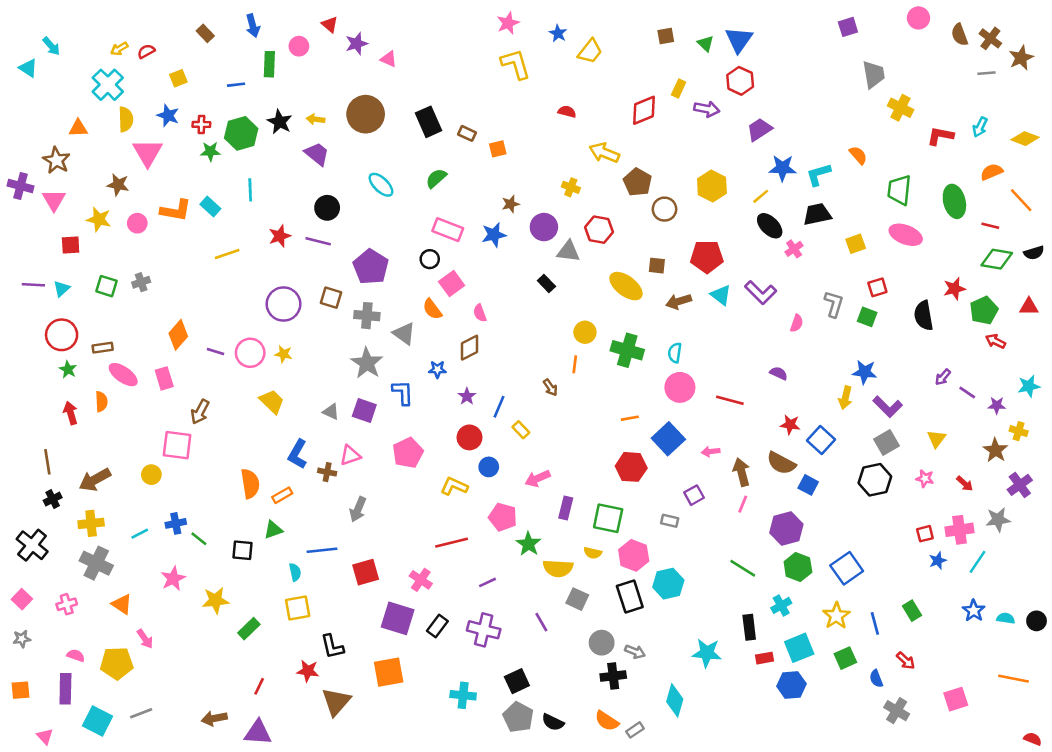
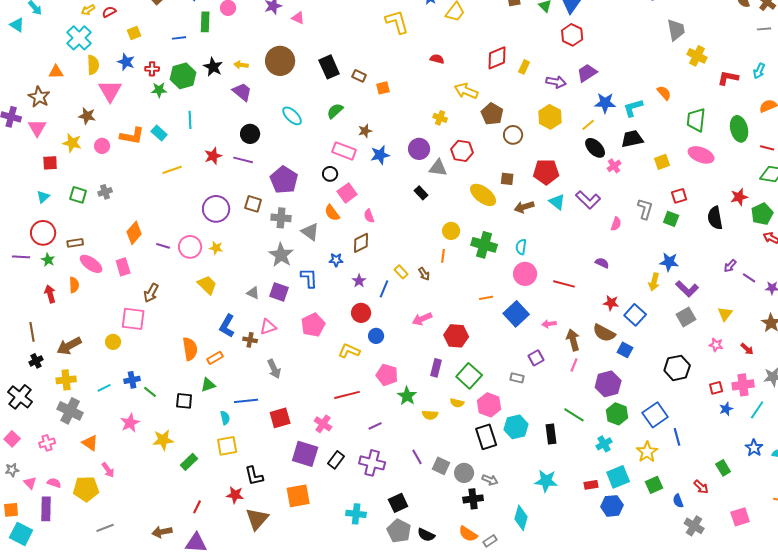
yellow rectangle: (679, 89) -> (524, 67), moved
purple arrow: (707, 109) -> (556, 82), moved
brown star: (511, 204) -> (365, 131), moved
purple line: (33, 285) -> (21, 257), moved
yellow rectangle: (521, 430) -> (401, 272), moved
red hexagon: (631, 467) -> (456, 336), moved
pink arrow: (537, 478) -> (422, 319), moved
black hexagon: (875, 480) -> (677, 368), moved
gray arrow: (358, 509) -> (274, 369), turned -48
green square: (608, 518) -> (469, 376), turned 30
yellow semicircle: (558, 568) -> (430, 415), size x0.7
gray square: (577, 599) -> (441, 466), moved
green rectangle: (912, 611) -> (723, 468), moved
blue line: (875, 623) -> (677, 437), moved
black rectangle: (749, 627) -> (551, 434), moved
cyan square: (97, 721) -> (21, 534), moved
pink triangle: (45, 736) -> (30, 483), moved

